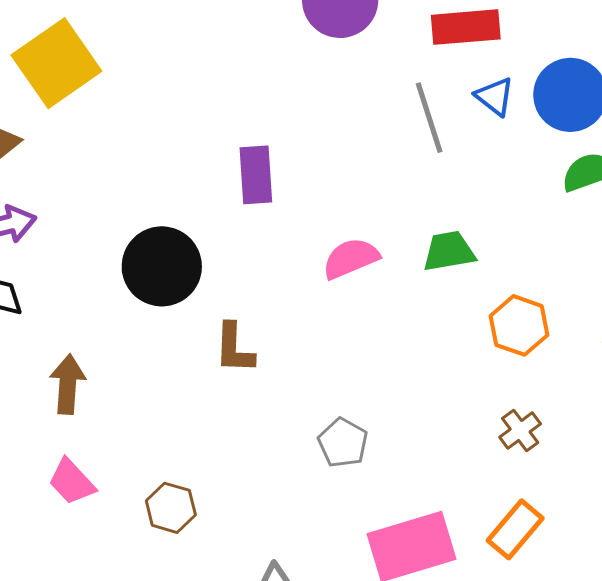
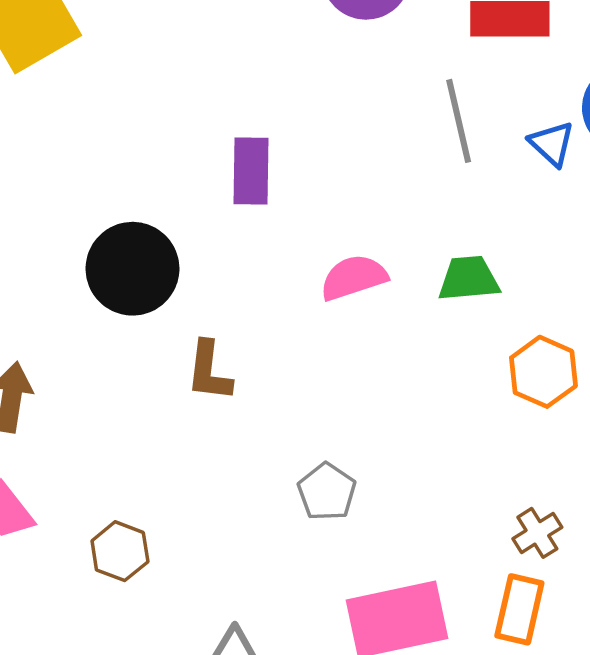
blue triangle: (495, 96) -> (552, 144), moved
brown cross: (520, 430) -> (537, 533), moved
orange rectangle: (515, 529) -> (519, 609), turned -32

